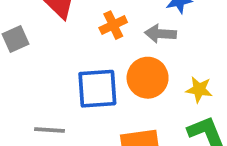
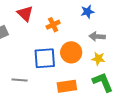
gray arrow: (160, 34) -> (97, 37), moved

